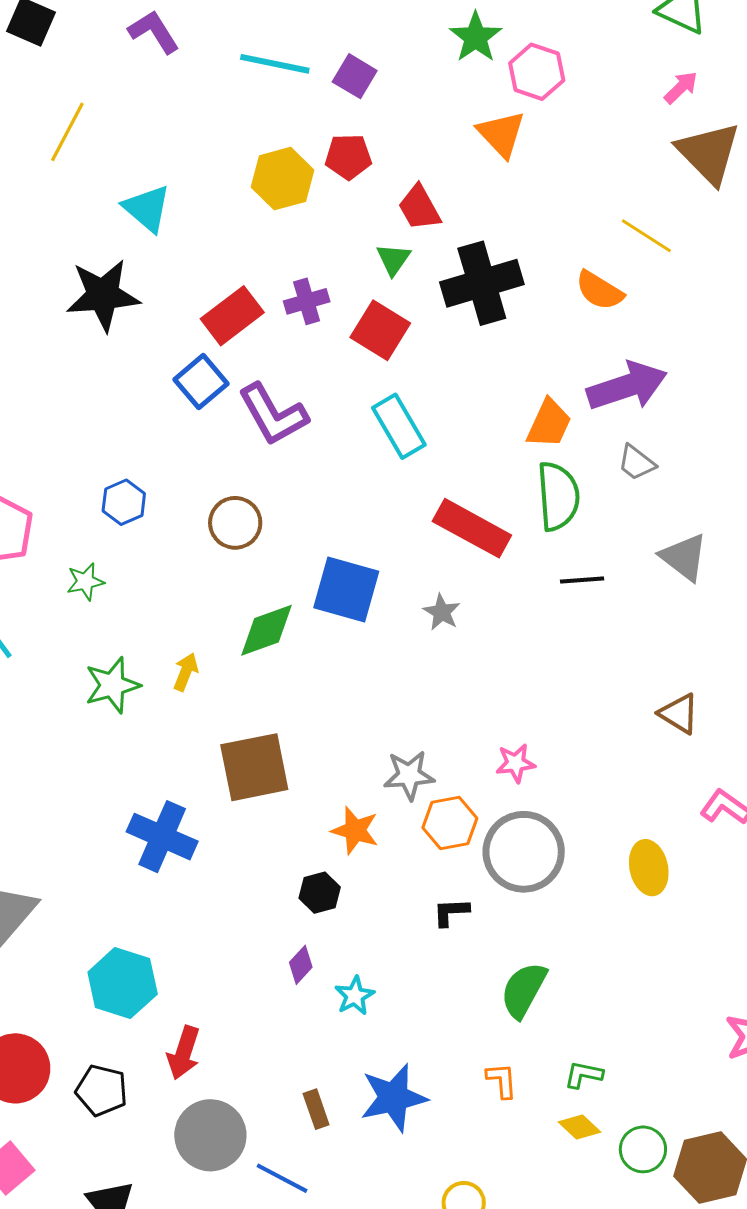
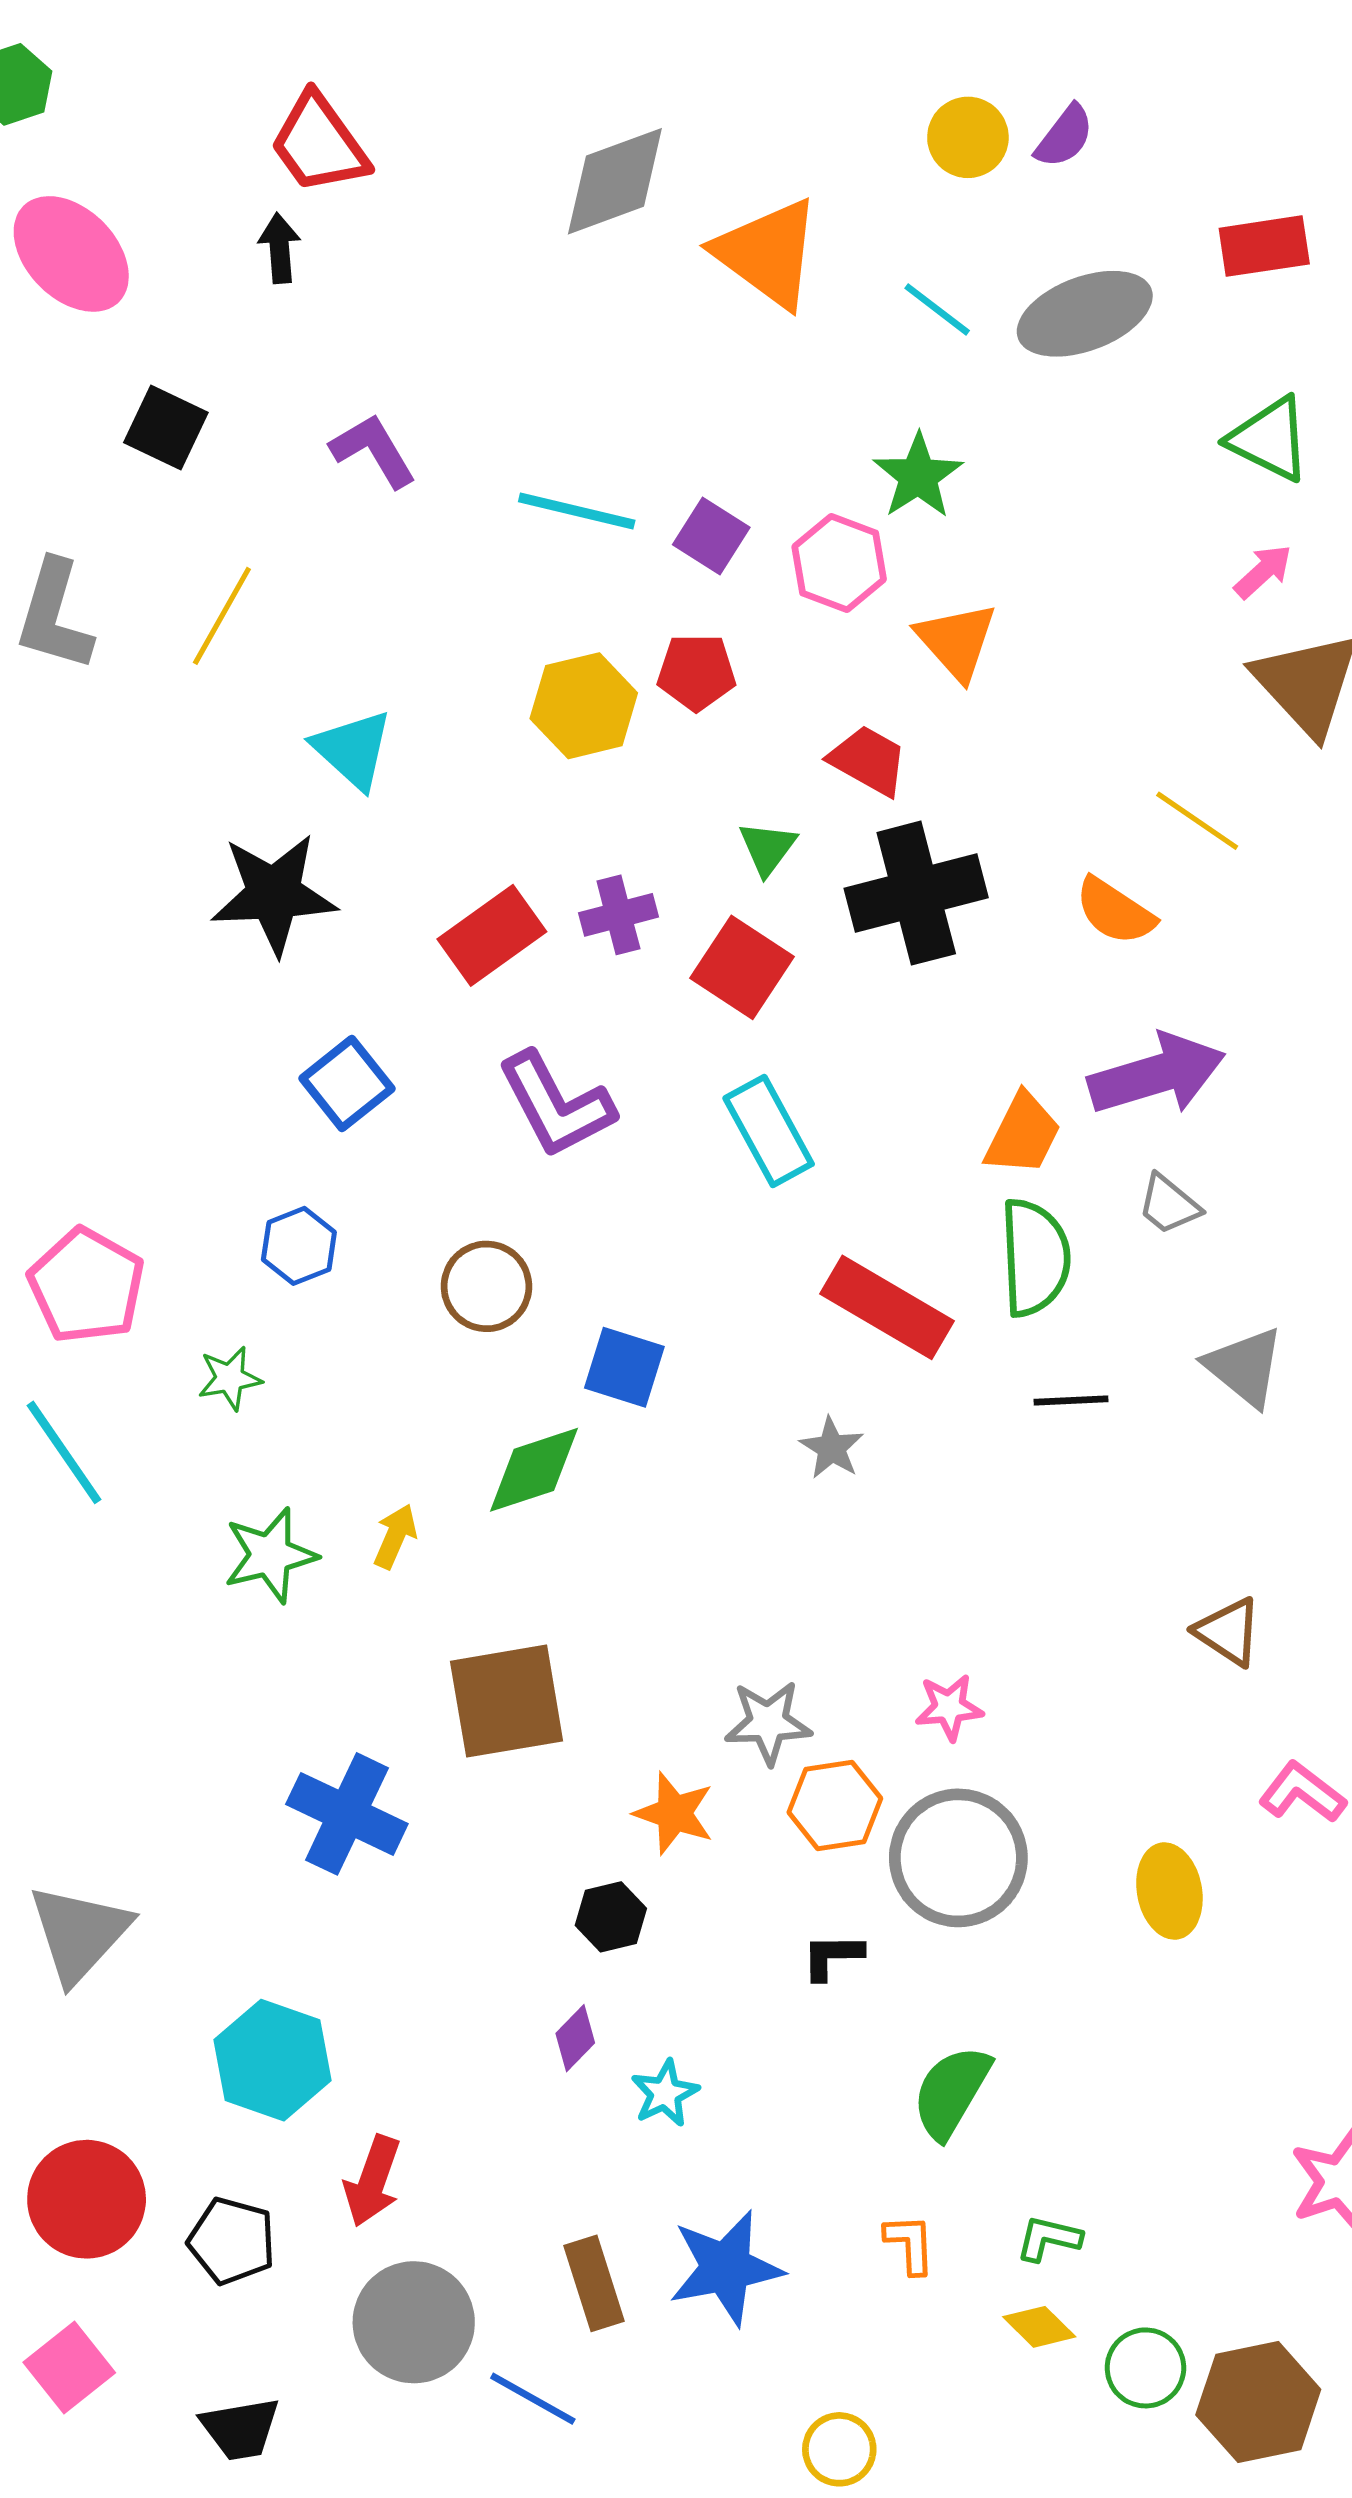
pink hexagon: (537, 72) -> (839, 563), moved
red trapezoid: (419, 208) -> (868, 760), moved, turned 147
blue square: (201, 382) -> (347, 1084), moved
blue square: (346, 590) -> (624, 1367), moved, size x0.7
brown rectangle: (316, 1109) -> (594, 2283), size x1.4

